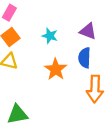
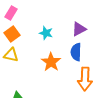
purple triangle: (88, 31) -> (79, 29), turned -49

